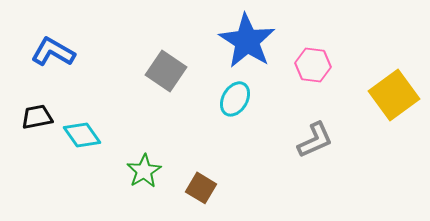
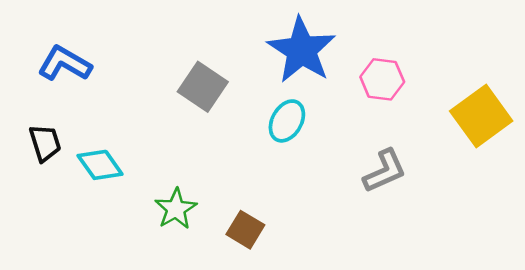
black trapezoid: (37, 117) -> (45, 143), turned 84

